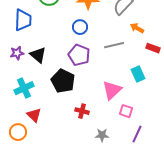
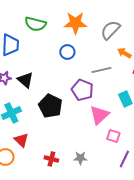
purple pentagon: (79, 55) -> (82, 90), moved
red cross: (82, 111) -> (51, 159), moved
gray star: (102, 135) -> (80, 158), moved

